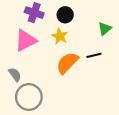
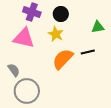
green triangle: (105, 29) -> (98, 27), turned 32
pink triangle: (26, 40) -> (24, 38), turned 40

